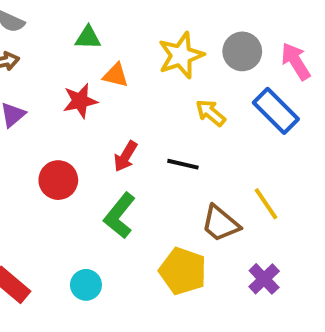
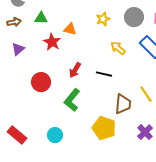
green triangle: (88, 38) -> (41, 18), moved
yellow star: (181, 55) -> (103, 19), size x0.6
red star: (80, 101) -> (52, 42), turned -30
brown trapezoid: (221, 224) -> (123, 104), turned -125

